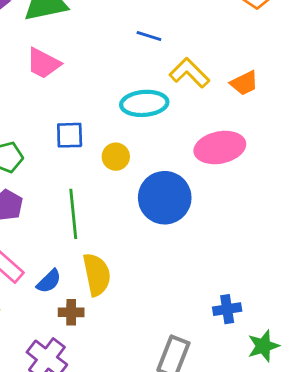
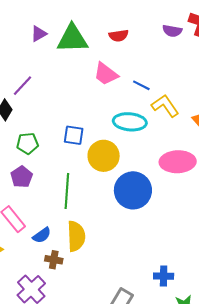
blue line: (149, 36) -> (141, 85), moved
pink trapezoid: (43, 63) -> (106, 74), moved
yellow circle: (116, 157) -> (104, 156), size x1.6

